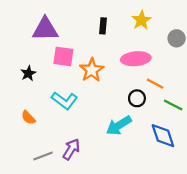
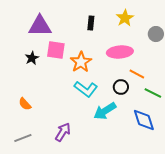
black star: (28, 73) -> (32, 58), moved
cyan L-shape: (65, 101) -> (86, 89), moved
gray line: (43, 156) -> (23, 138), moved

